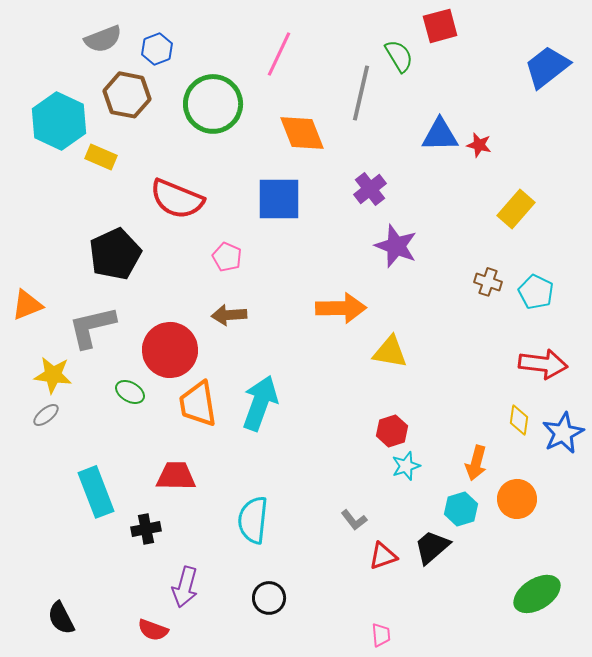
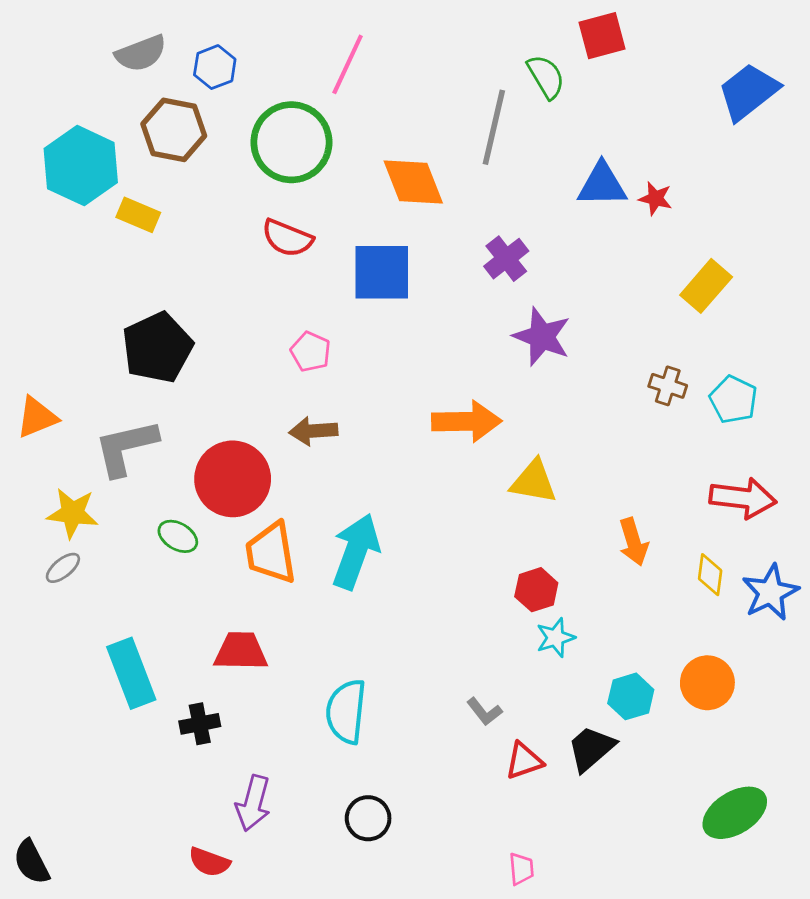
pink line: (279, 54) -> (348, 64), moved
red semicircle: (177, 199) -> (287, 238), moved, size x0.7
orange arrow: (476, 463) -> (634, 542), moved, turned -32
black semicircle: (61, 618) -> (31, 862), moved

